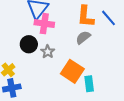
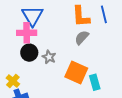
blue line: (109, 18) -> (104, 14), turned 36
pink cross: (44, 24) -> (27, 33), moved

